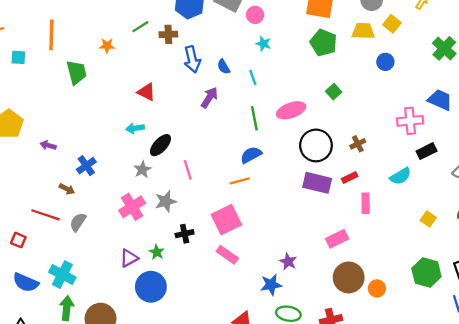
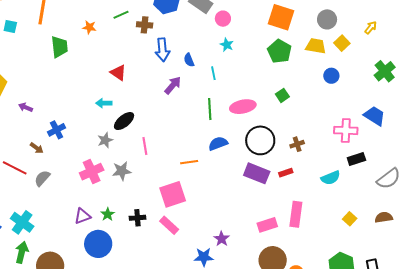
blue semicircle: (251, 155) -> (218, 143), moved
pink rectangle: (366, 203) -> (296, 214), moved, size x1.4
black cross: (185, 234) -> (137, 218), moved

